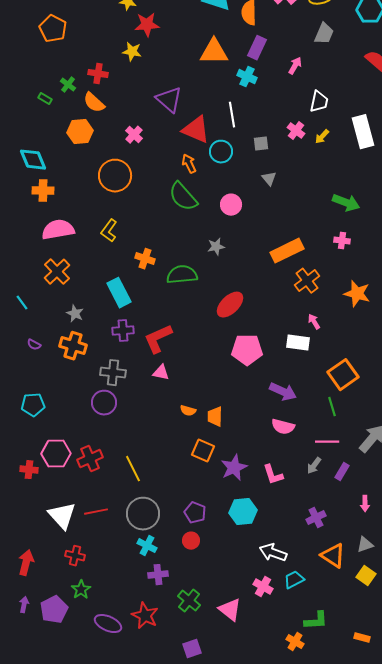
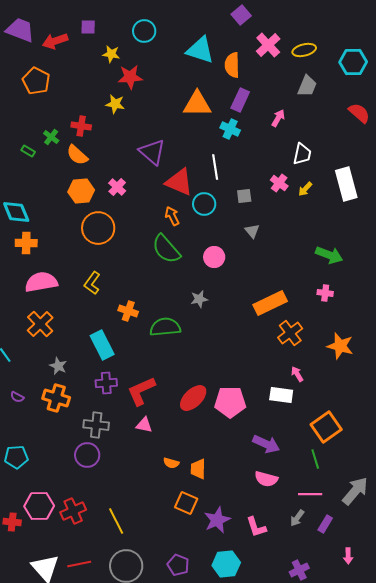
orange hexagon: (80, 132) -> (81, 191), moved
red ellipse: (230, 305) -> (193, 398), moved

